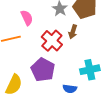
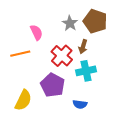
cyan cross: (90, 70) -> (86, 71), moved

